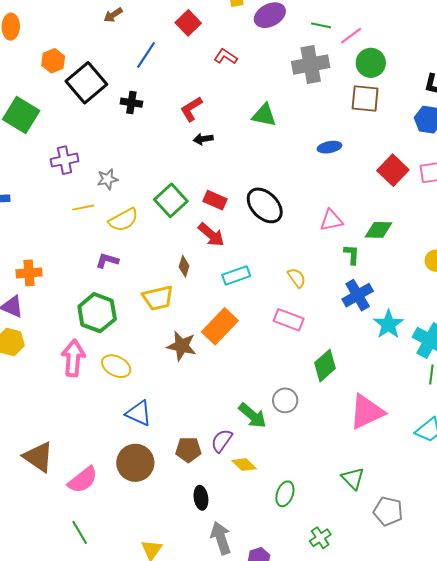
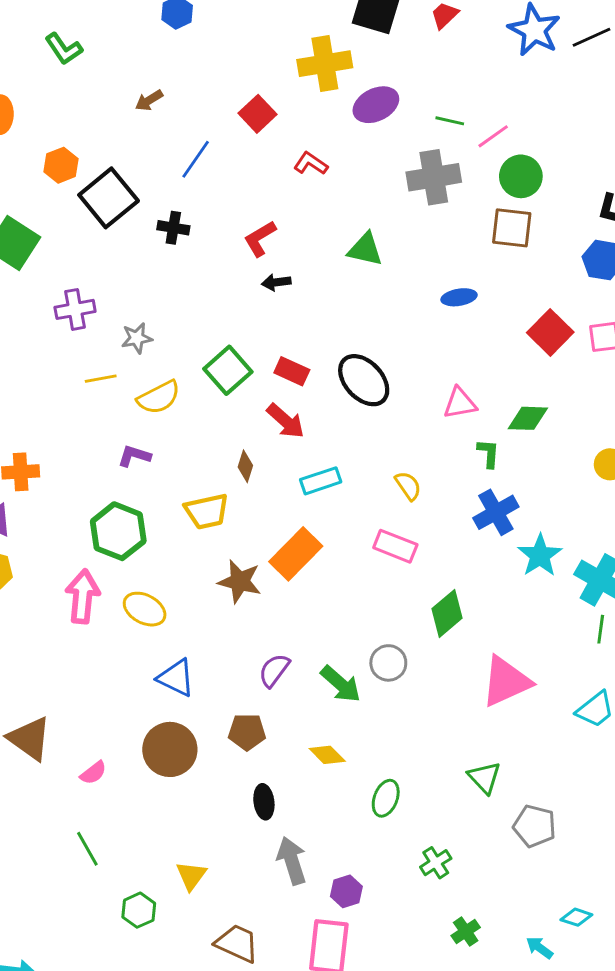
purple semicircle: (222, 441) -> (274, 670), moved
pink semicircle: (83, 480) -> (93, 773), size x0.6

